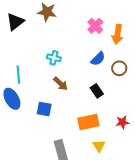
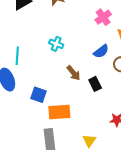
brown arrow: (61, 84) -> (73, 73), moved
orange rectangle: (88, 122) -> (59, 112), moved

